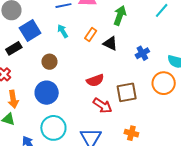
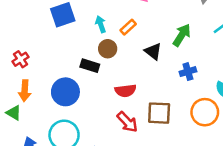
green arrow: (120, 15) -> (182, 35), moved
orange rectangle: (91, 35) -> (128, 27), moved
black rectangle: (14, 48) -> (90, 66), moved, turned 35
brown circle: (49, 62) -> (108, 49), moved

